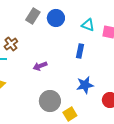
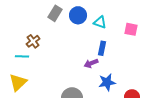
cyan triangle: (88, 25) -> (100, 22), moved
purple arrow: (40, 66) -> (91, 63), moved

